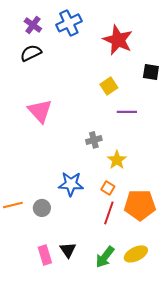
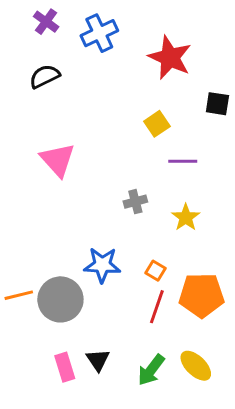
purple cross: (33, 25) -> (46, 22), moved
yellow star: (117, 160) -> (186, 217), moved
gray circle: (42, 208) -> (60, 299), size x1.8
yellow ellipse: (136, 254) -> (196, 366), turned 70

